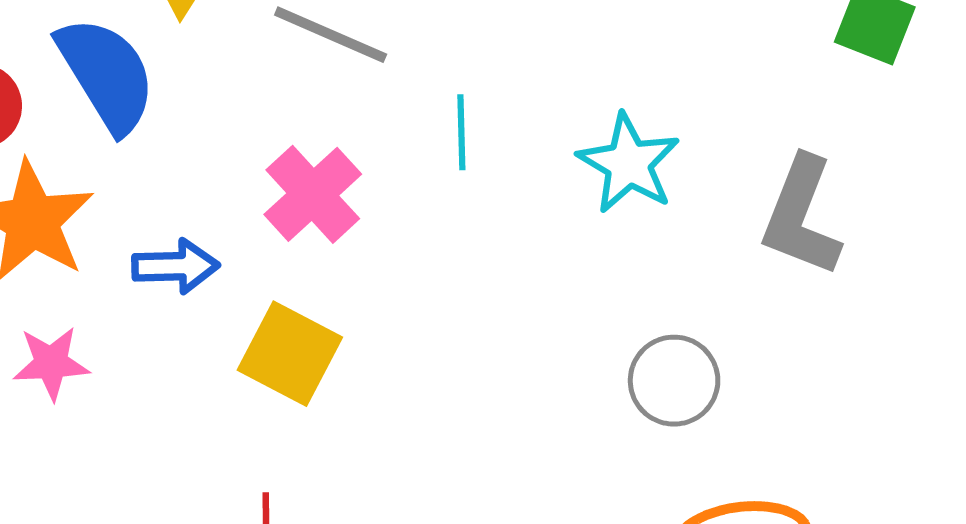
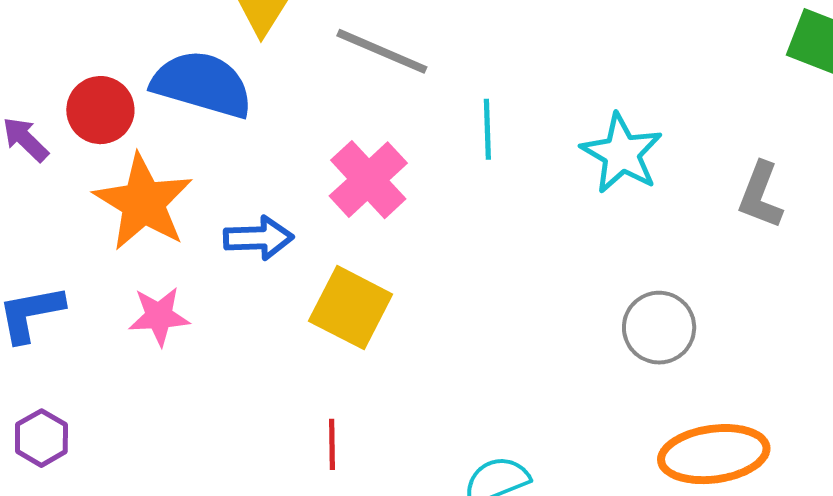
blue semicircle: (106, 74) -> (202, 84), turned -42
gray L-shape: (801, 216) -> (760, 195), size x0.7

